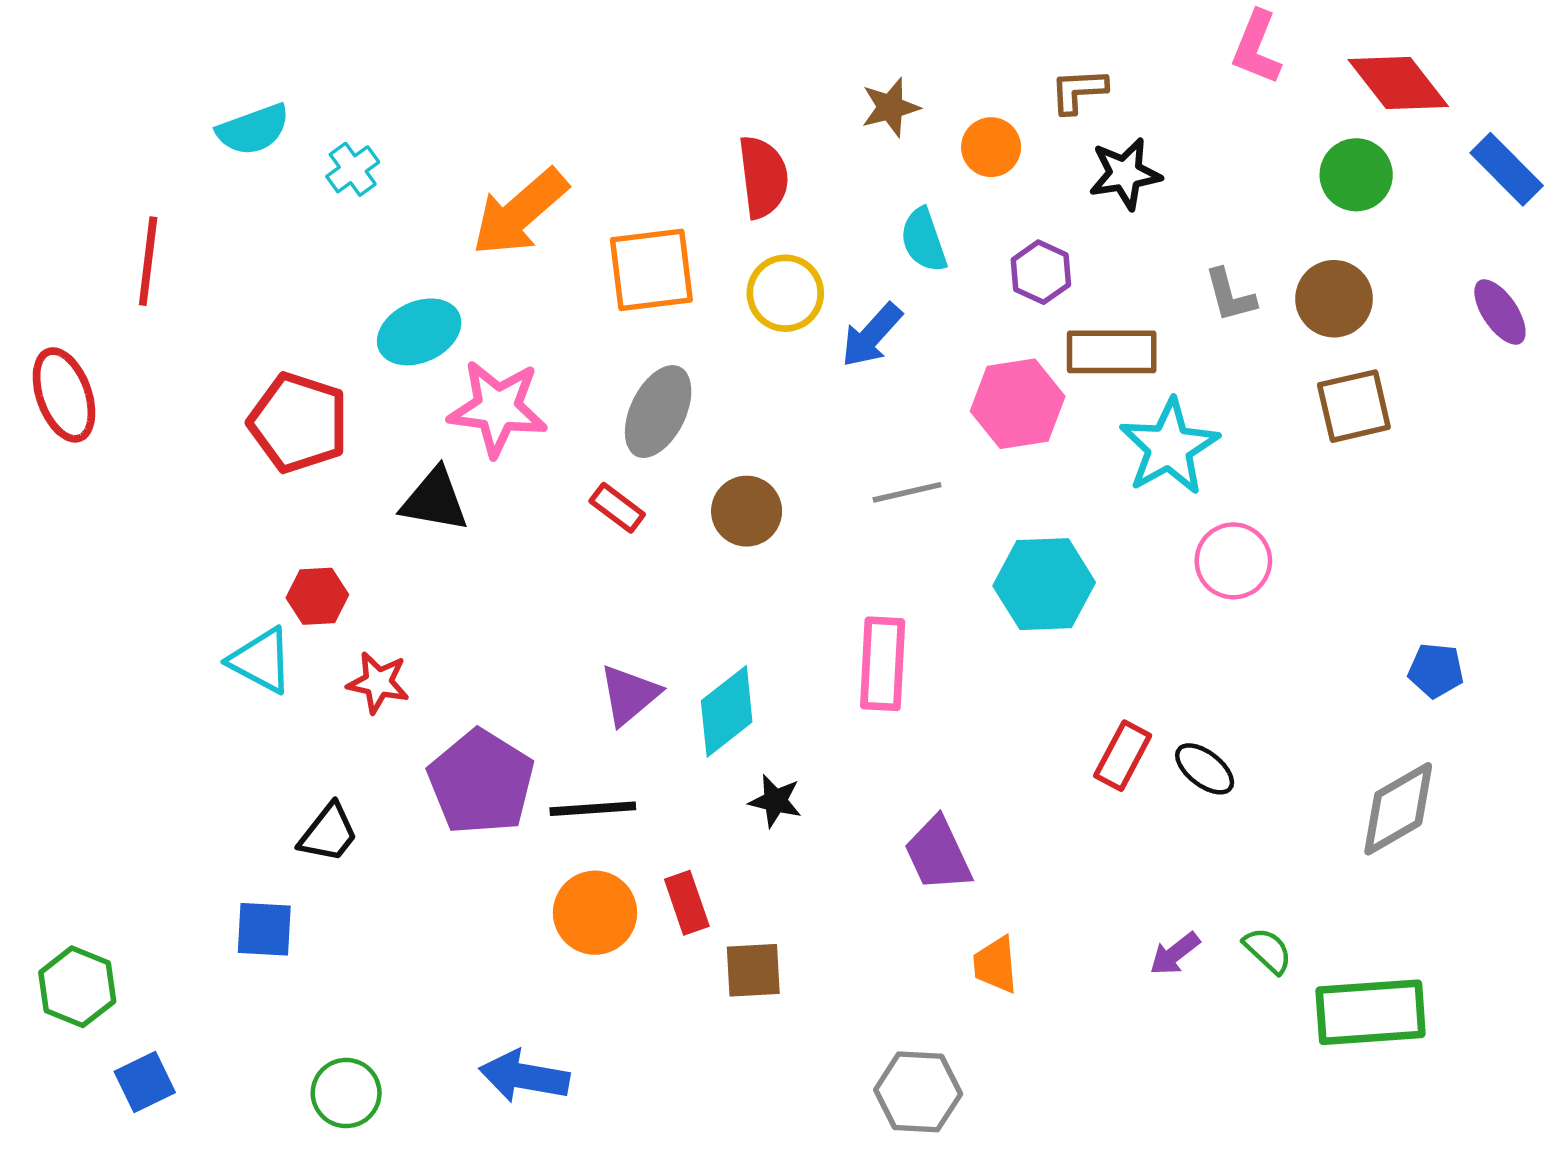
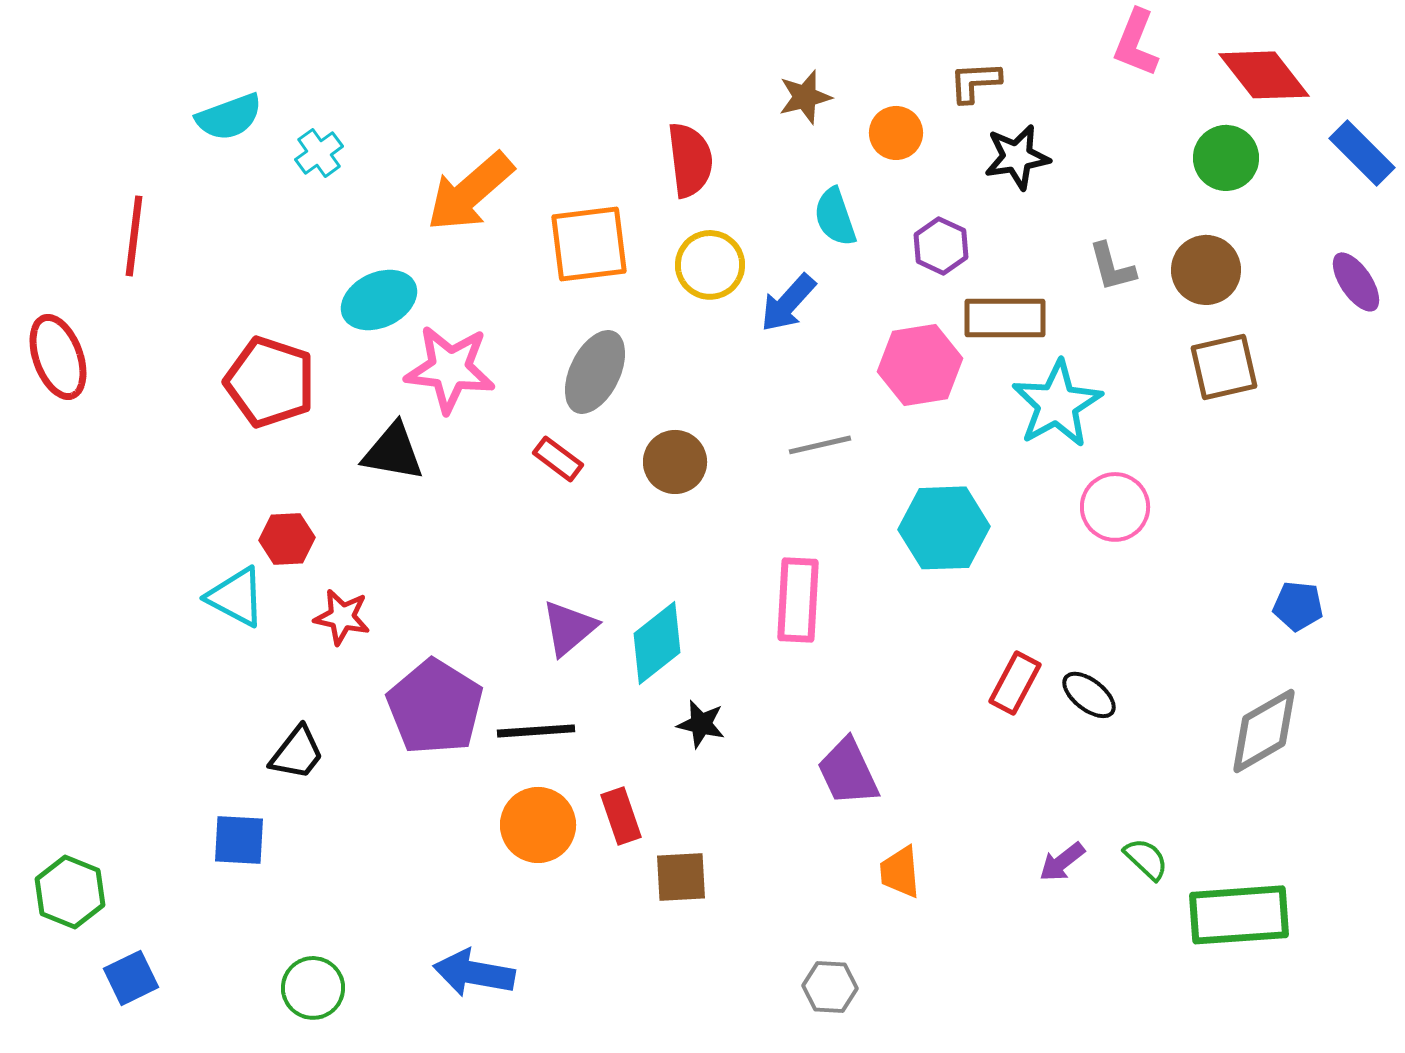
gray hexagon: (918, 1092) -> (830, 987), size x0.7

